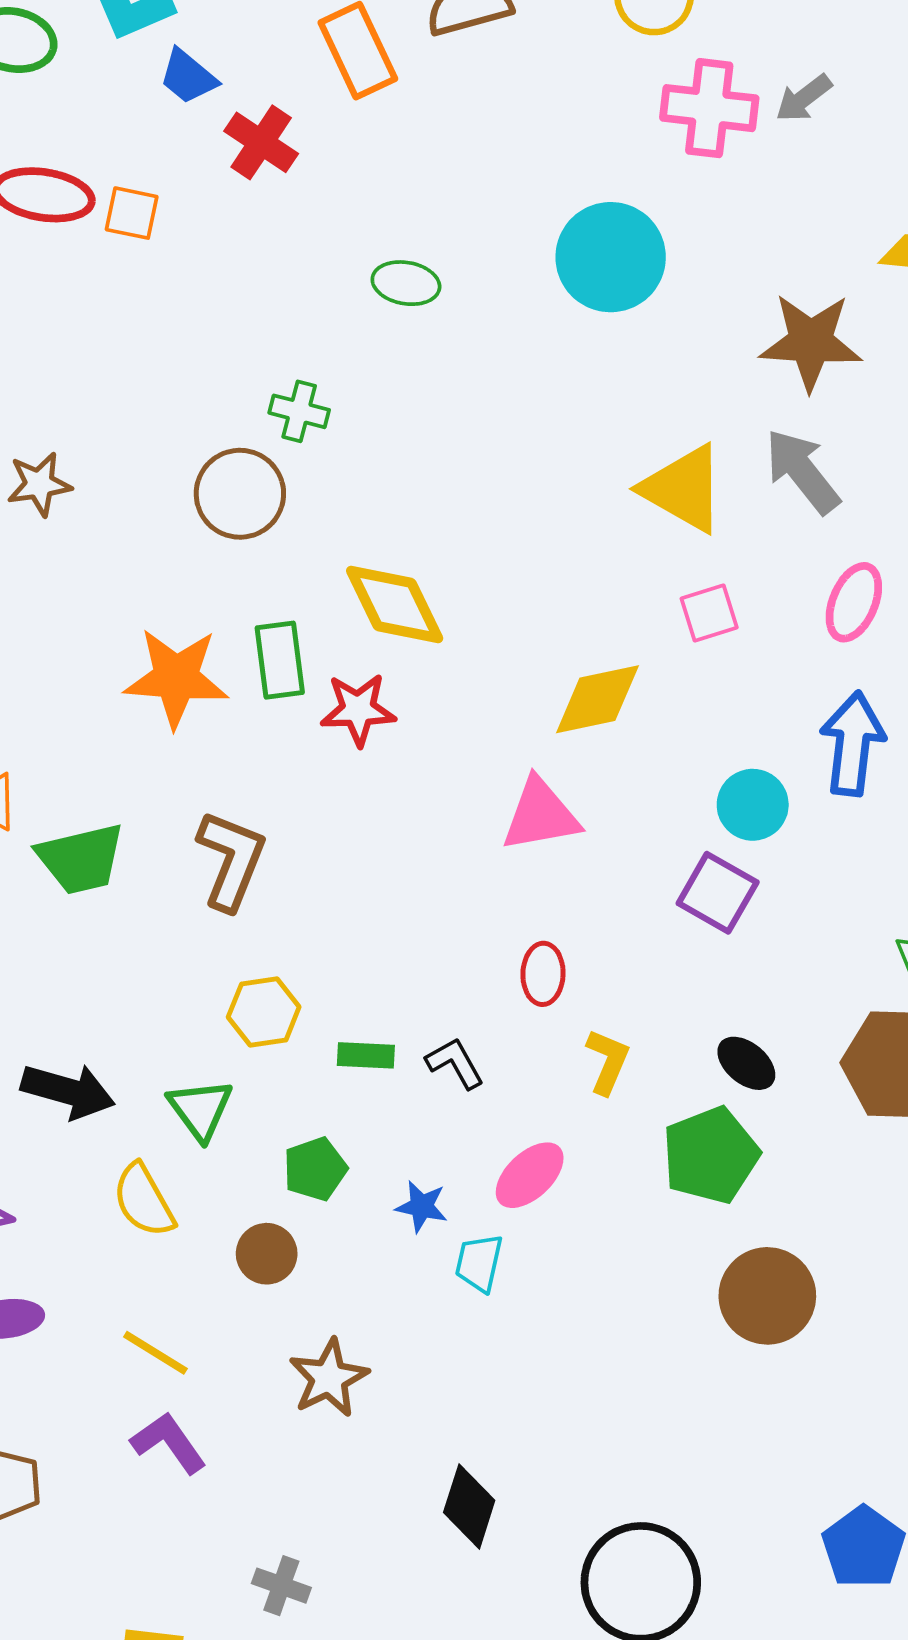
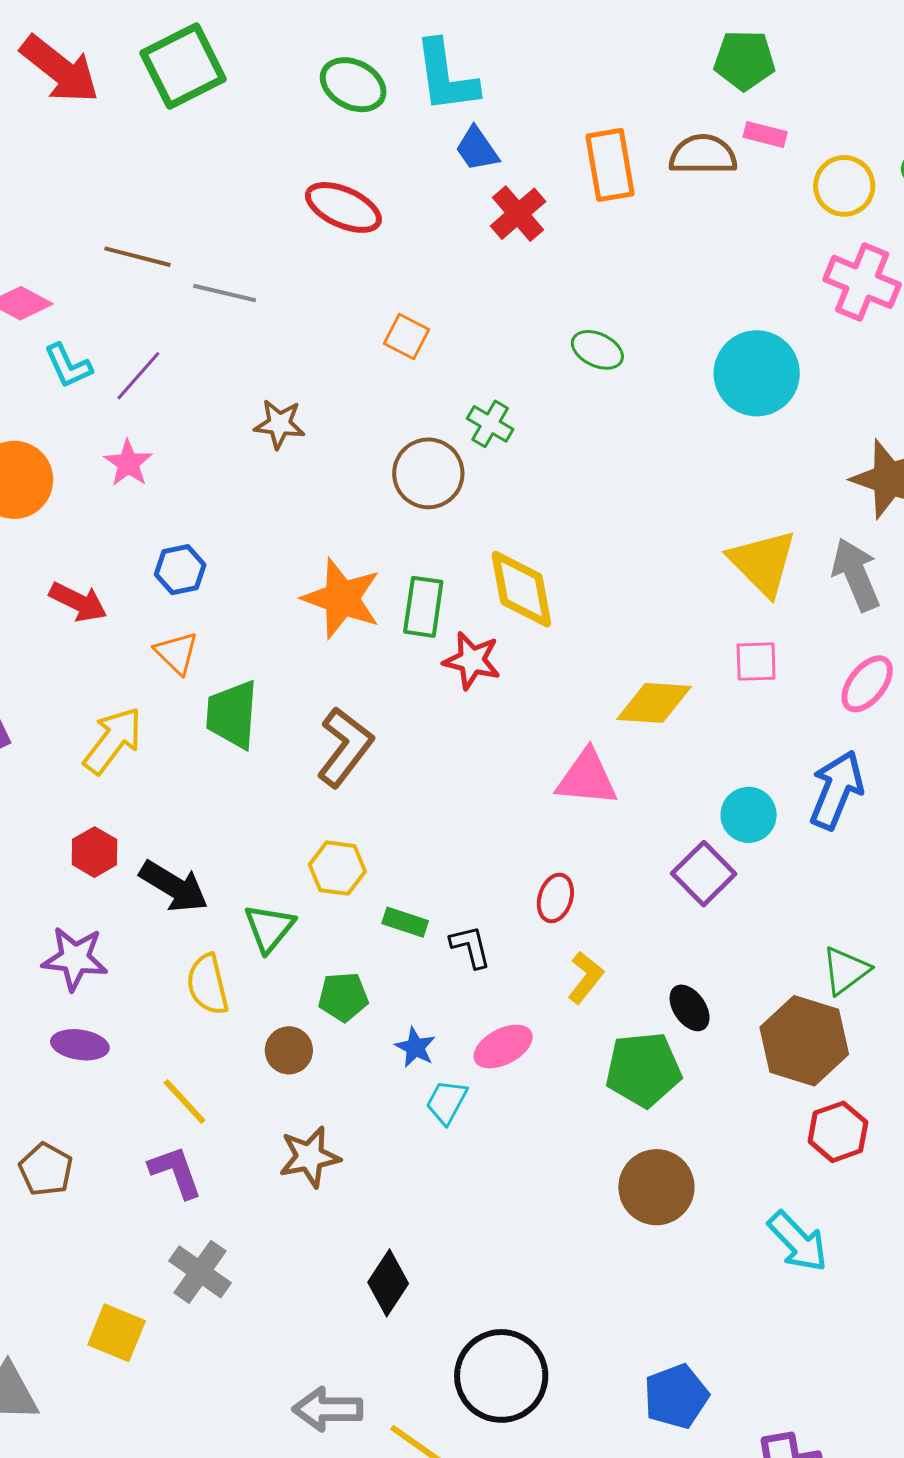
orange square: (132, 213) -> (407, 337), moved
green trapezoid: (81, 859) -> (232, 714), turned 92
gray cross: (281, 1586) -> (200, 1272), moved, size x1.4

